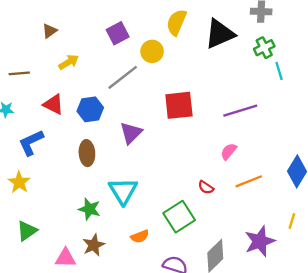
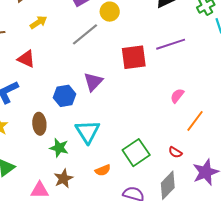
blue hexagon: (90, 109) -> (65, 96), moved
purple line: (240, 111) -> (171, 44), moved
brown ellipse: (87, 153) -> (39, 124), moved
orange line: (249, 181) -> (195, 121), turned -30
red semicircle: (206, 187) -> (175, 152), moved

